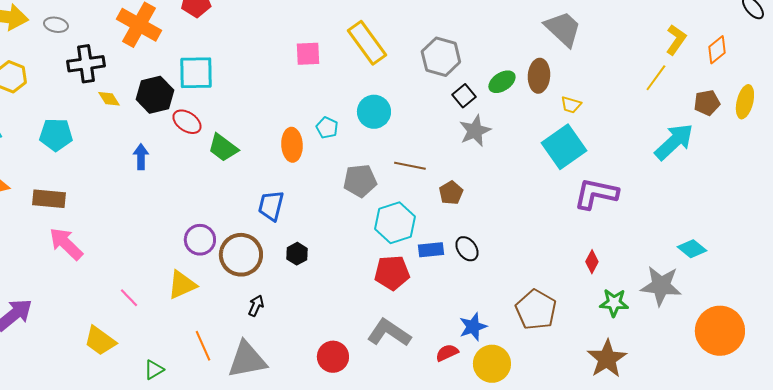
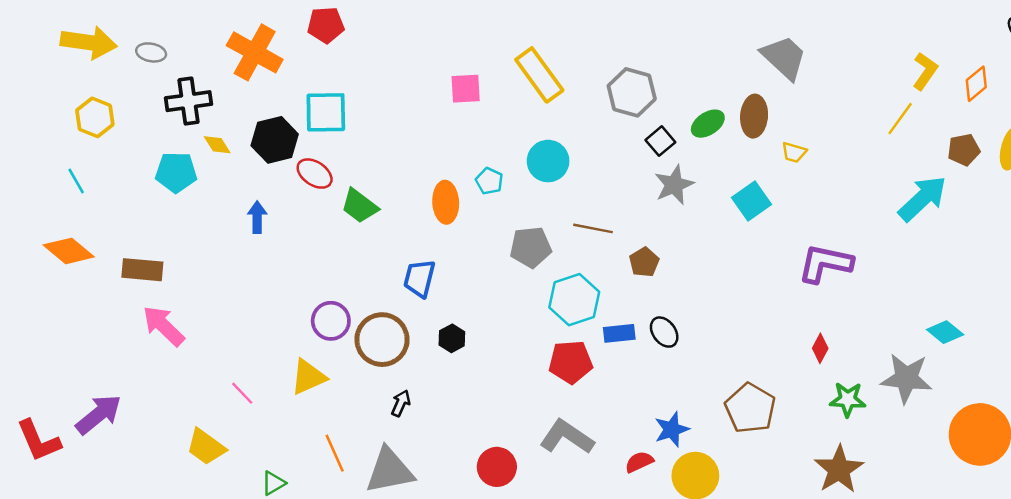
cyan pentagon: (56, 135) -> (176, 172), moved
cyan square: (564, 147) -> (752, 201), moved, size x0.7

